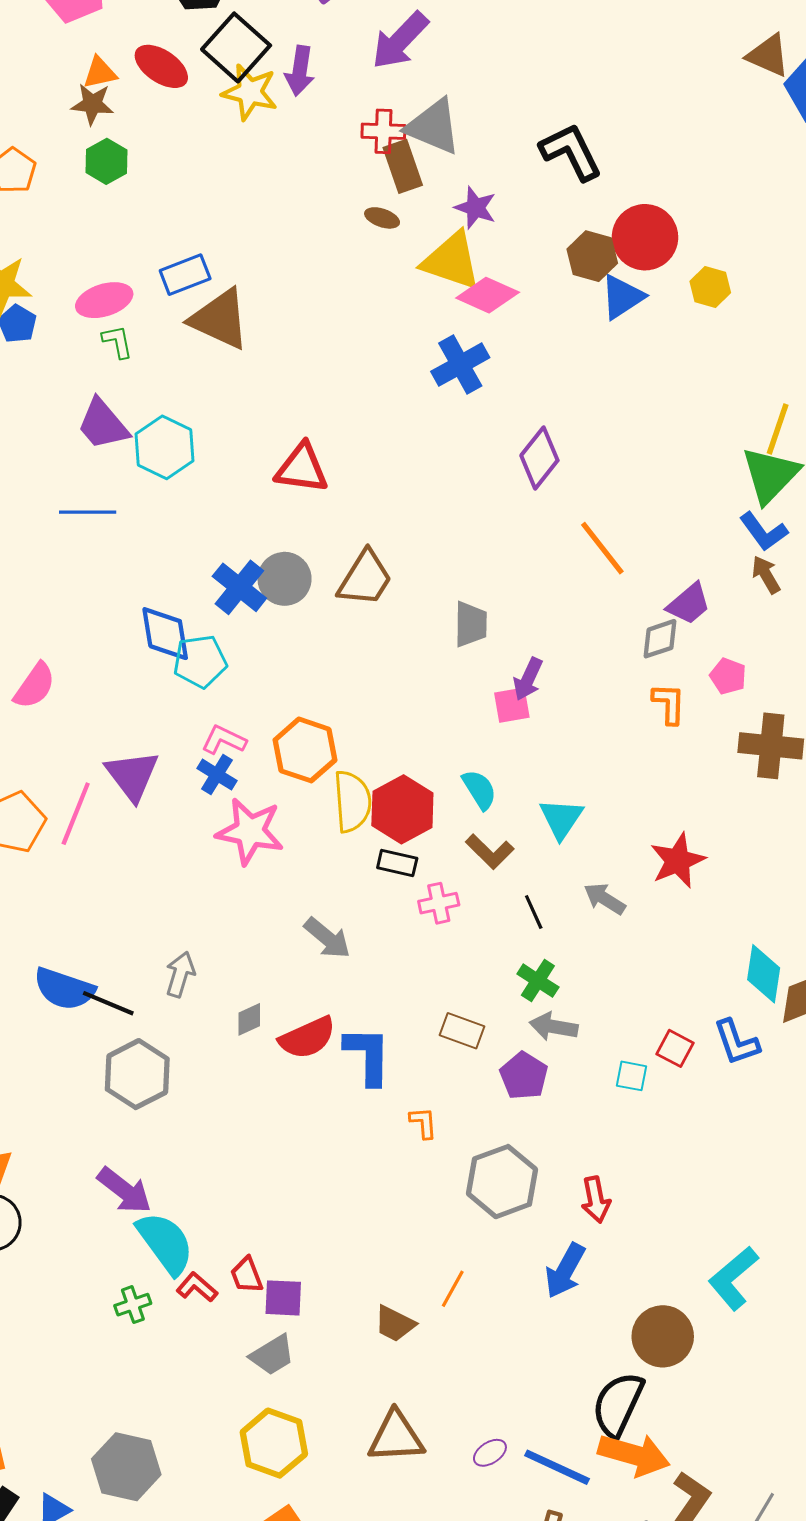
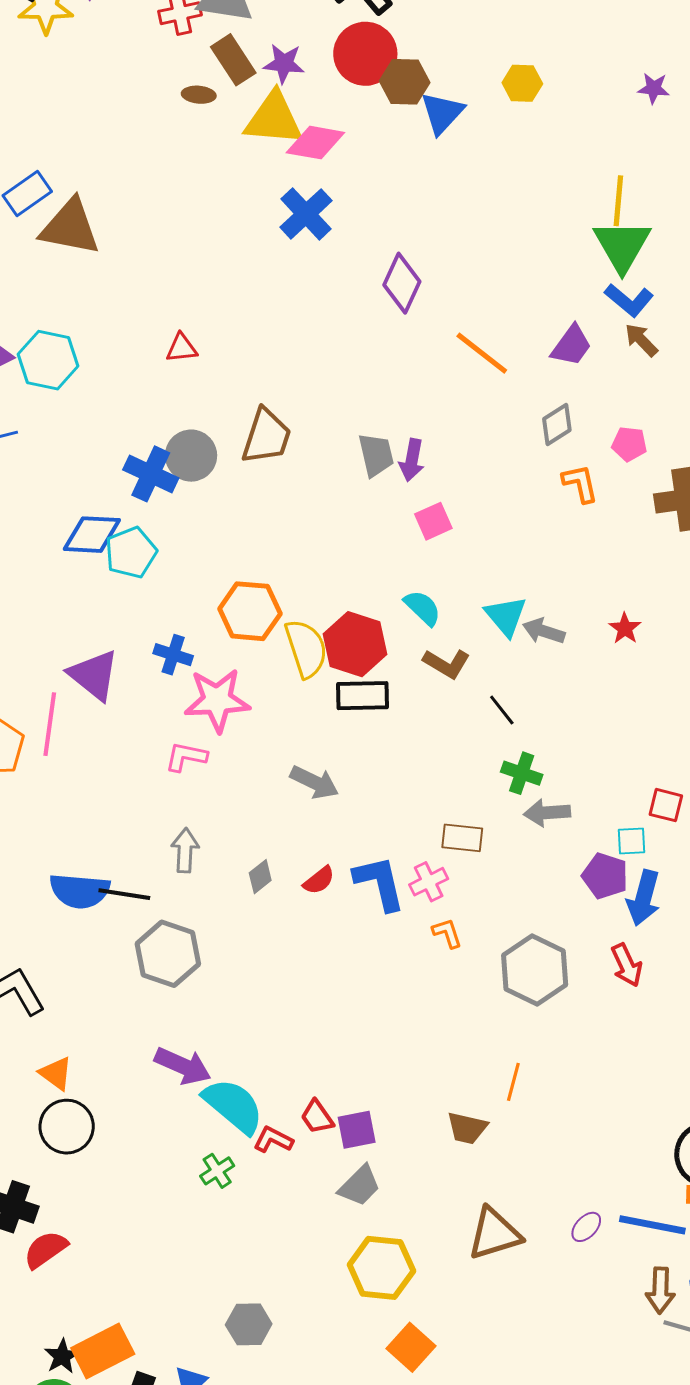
brown rectangle: (403, 166) -> (233, 60), moved
red circle: (645, 237) -> (365, 54), moved
red triangle: (302, 468) -> (182, 348), size x0.6
purple trapezoid: (689, 604) -> (571, 345), moved
blue diamond: (165, 634) -> (92, 535), turned -64
purple arrow: (528, 679) -> (412, 460), moved
pink L-shape: (224, 740) -> (186, 757), moved
red star: (678, 861) -> (625, 628), size x0.6
black rectangle: (397, 863) -> (363, 696), size x1.4
gray arrow: (605, 899) -> (544, 631), moved
pink cross: (439, 903) -> (429, 882), moved
red semicircle: (307, 1038) -> (319, 880), size x0.6
purple pentagon: (524, 1076) -> (605, 876), moved
blue arrow: (565, 1271) -> (644, 898), moved
gray hexagon: (126, 1467) -> (249, 1324), size x0.7

